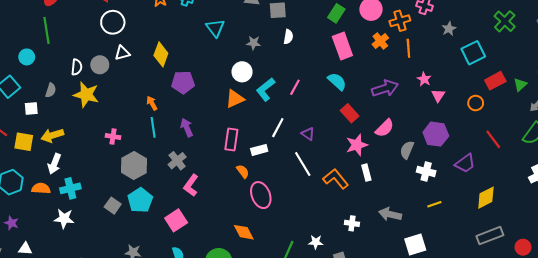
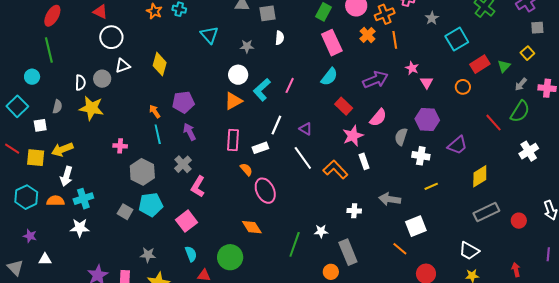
cyan semicircle: (337, 81) -> (329, 77), turned 90
purple pentagon: (183, 82) -> (183, 102), moved
red line: (493, 139) -> (493, 123), moved
cyan pentagon: (140, 200) -> (151, 205), turned 30

